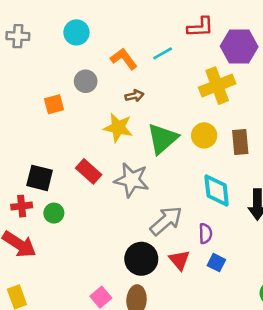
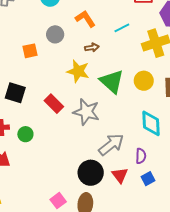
cyan line: (163, 53) -> (122, 28), moved
green triangle: (163, 139) -> (112, 81), turned -40
black square: (40, 178) -> (15, 93), moved
blue square: (216, 263) -> (148, 179), turned 32

